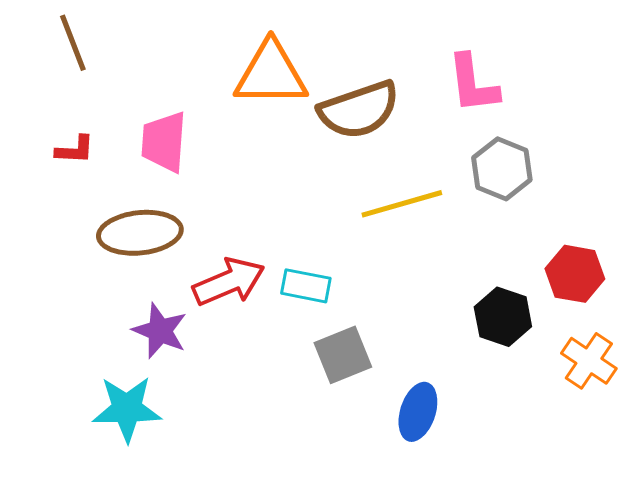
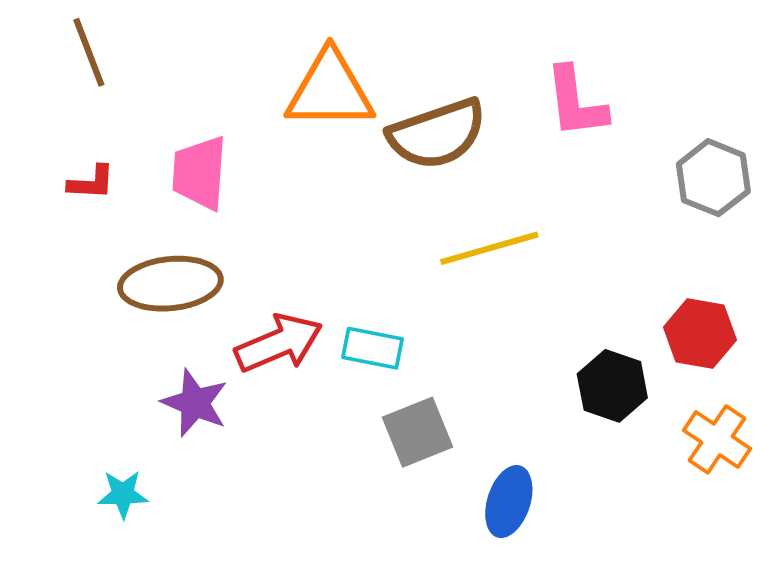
gray hexagon: (502, 169) -> (713, 178), moved
cyan star: (127, 409) -> (123, 494), moved, size x0.6

